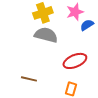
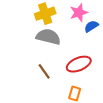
brown line: (29, 79) -> (44, 71), moved, turned 42

